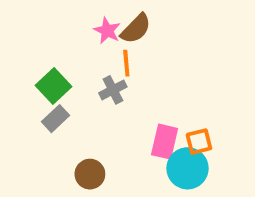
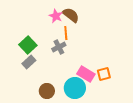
brown semicircle: (136, 29) -> (71, 15), turned -96
pink rectangle: (165, 142) -> (86, 74), turned -72
cyan circle: (187, 168) -> (75, 88), moved

